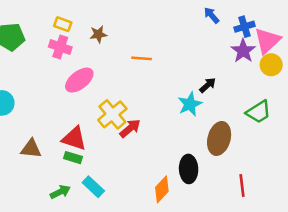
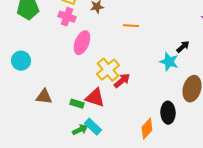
pink ellipse: (79, 80) -> (82, 43), turned -30
cyan star: (190, 104) -> (169, 62), turned -30
red triangle: (74, 138) -> (95, 98), moved
green arrow: (60, 192) -> (80, 130), moved

